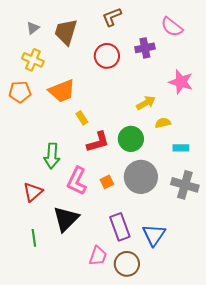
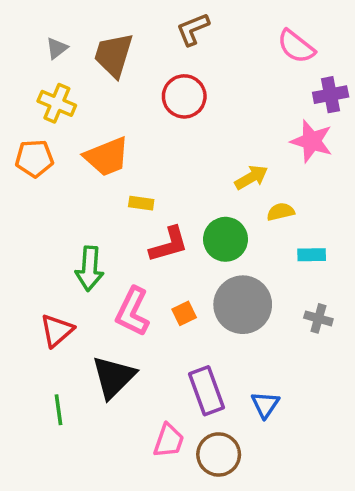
purple cross: (145, 48) -> (331, 95), moved
yellow rectangle: (82, 118) -> (141, 203), turned -48
gray cross: (185, 185) -> (318, 318), size x0.6
blue triangle: (154, 235) -> (265, 405), size x0.7

